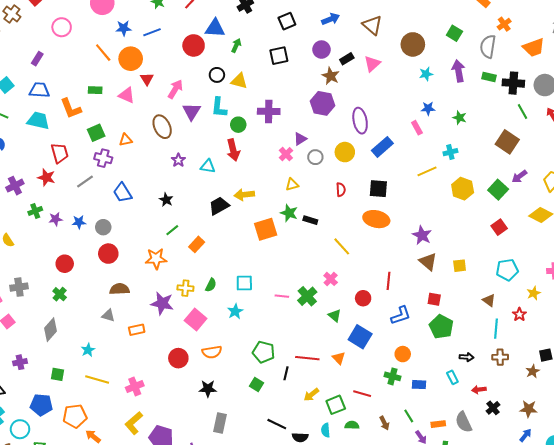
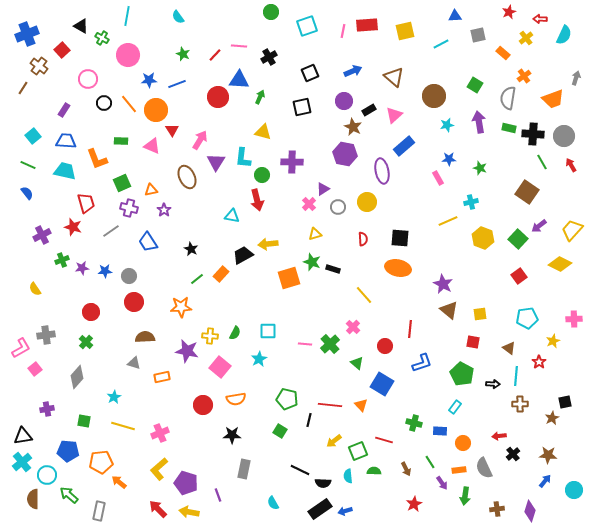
black circle: (217, 75) -> (104, 103), moved
blue rectangle: (382, 147) -> (404, 146), moved
purple star: (178, 160) -> (164, 210), moved
orange rectangle: (197, 244) -> (221, 274), moved
red square: (434, 299) -> (473, 342), moved
orange circle: (403, 354) -> (463, 443), moved
black arrow: (467, 357) -> (493, 384), moved
cyan rectangle: (452, 377) -> (455, 407), moved, turned 64

